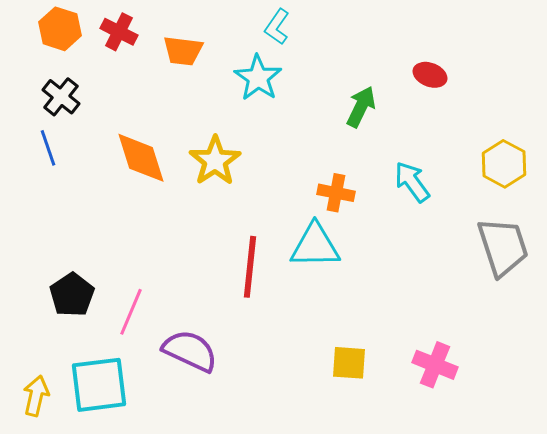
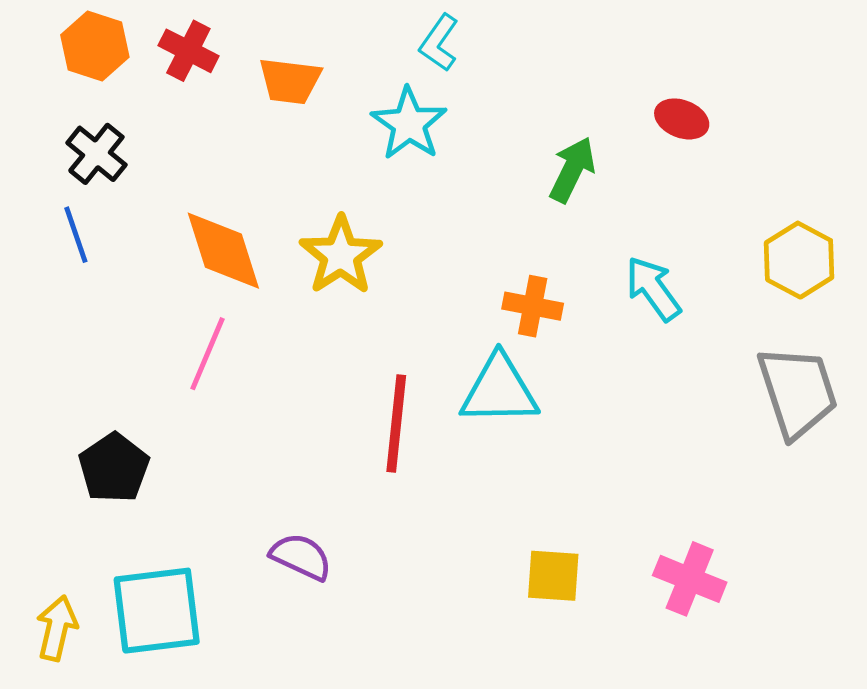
pink line: (131, 312) -> (207, 354), moved
purple semicircle: (190, 351) -> (301, 557), size x0.7

